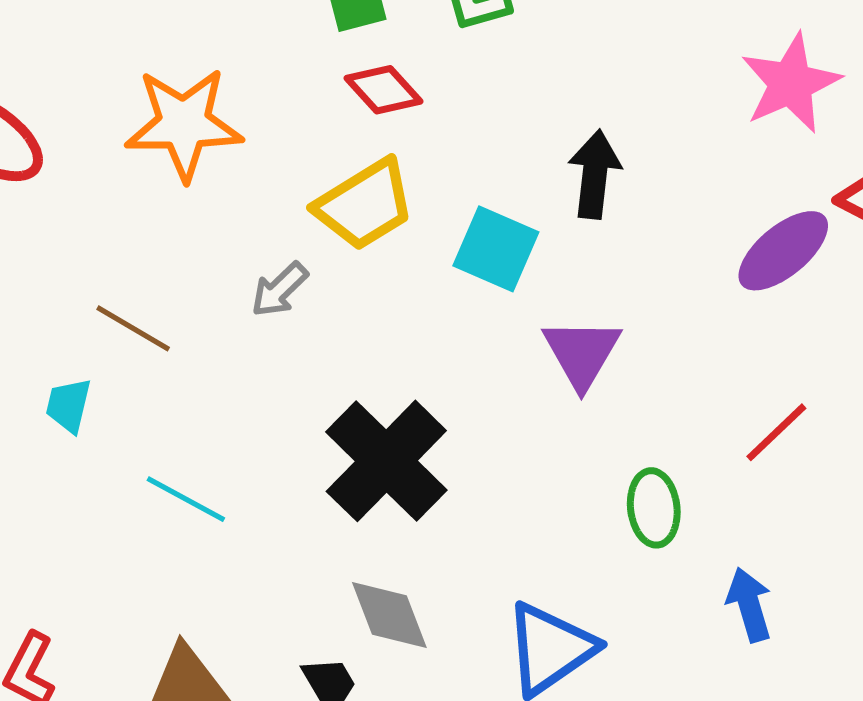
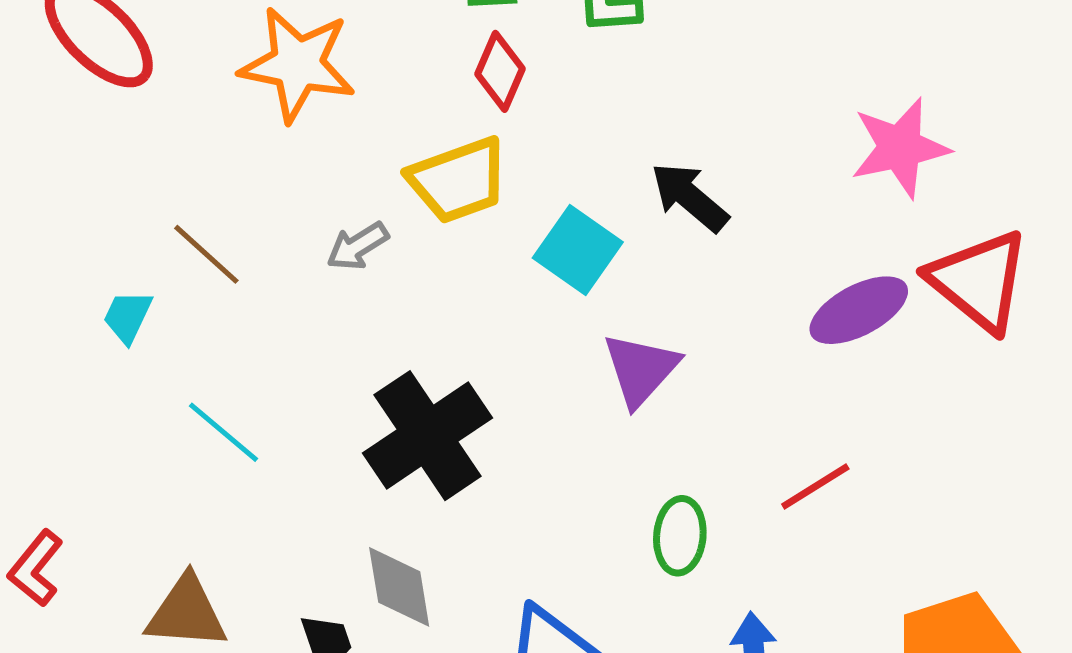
red diamond: (384, 90) -> (500, 71), turned 54
black arrow: (595, 174) -> (690, 197), turned -68

